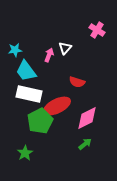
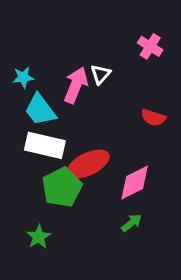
pink arrow: (49, 55) -> (76, 85), size x1.6
red semicircle: (77, 82) -> (153, 118), moved

